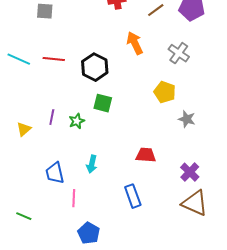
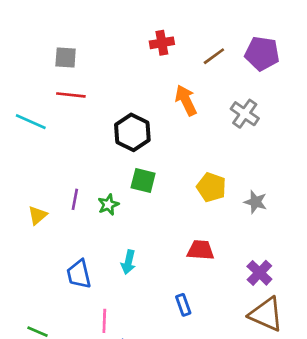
red line: (54, 59) -> (71, 95), moved
yellow pentagon: (165, 92) -> (211, 187), moved
blue rectangle: (133, 196) -> (183, 305), size x0.7
pink line: (74, 198) -> (104, 321), moved

